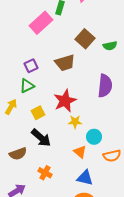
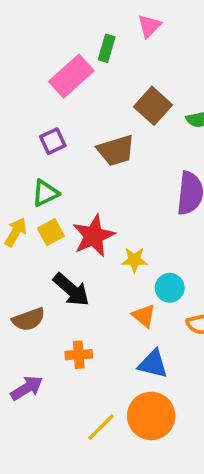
purple square: (31, 66) -> (53, 141), moved
red star: (65, 101) -> (94, 236), moved
yellow square: (38, 113) -> (51, 232), moved
orange cross: (45, 173) -> (79, 355), turned -32

